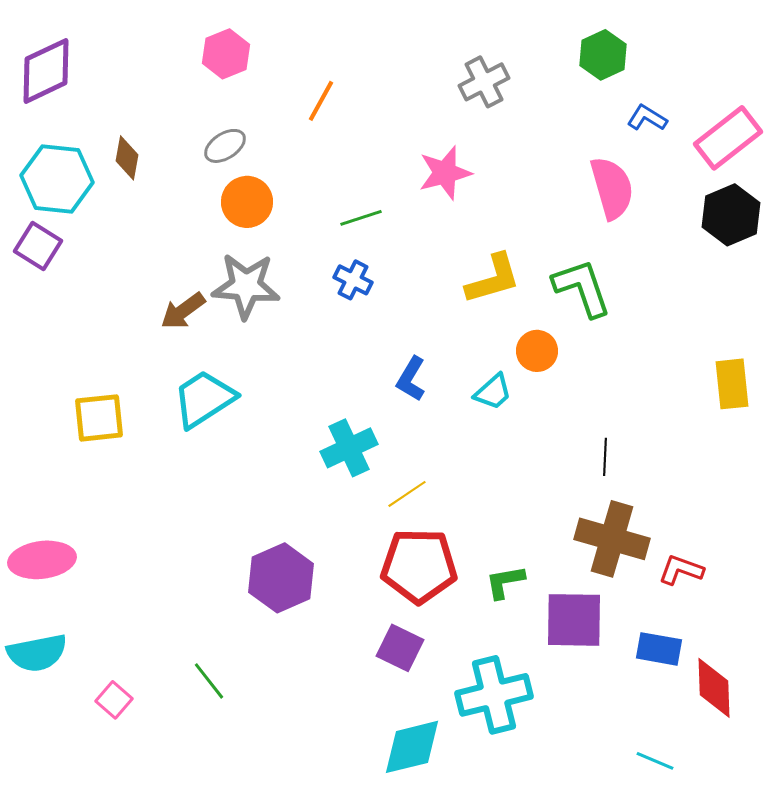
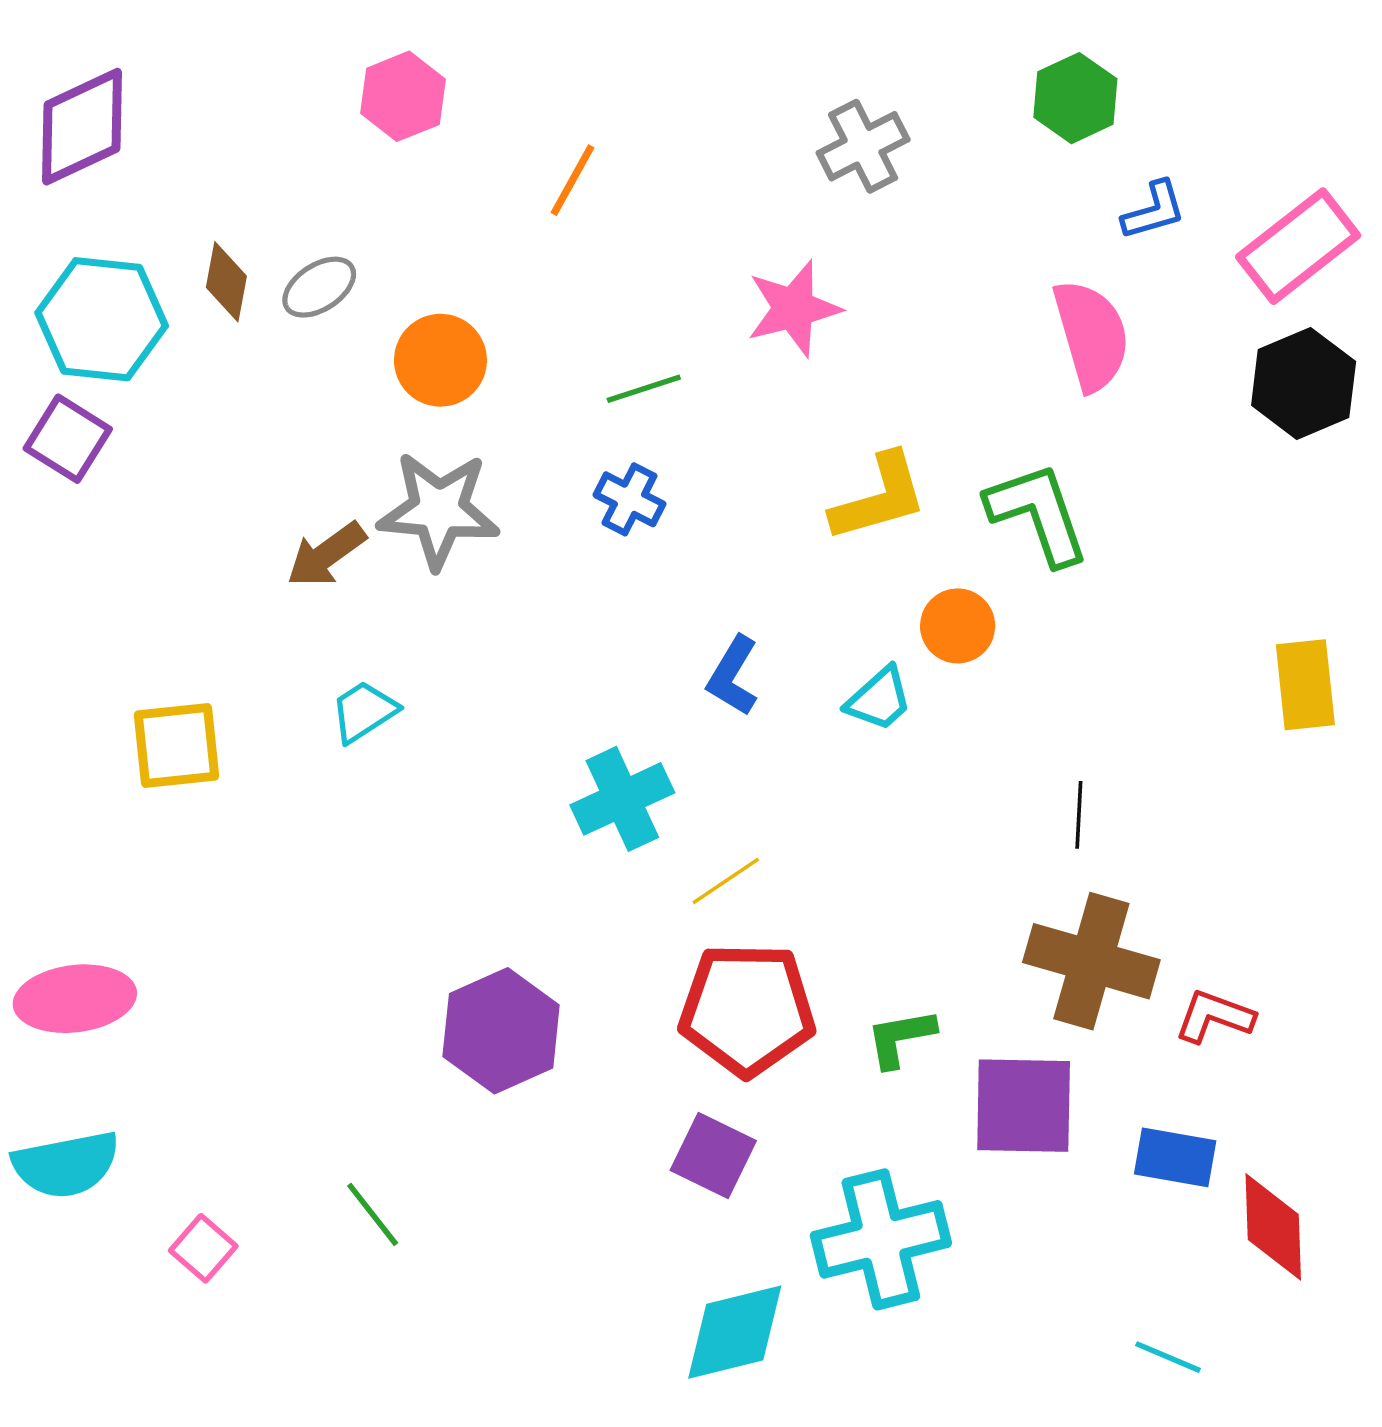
blue L-shape: (647, 118) -> (1154, 210), turned 132
gray ellipse: (225, 146) -> (319, 287), moved
cyan trapezoid: (204, 399) -> (364, 712), size x0.6

